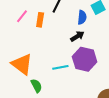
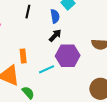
orange rectangle: (40, 20) -> (23, 56), moved

